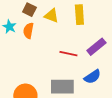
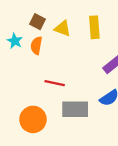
red line: (68, 54) -> (55, 83), moved

